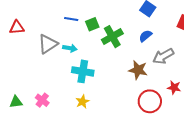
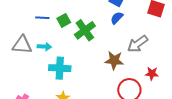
blue semicircle: (145, 36) -> (117, 18), moved
gray triangle: (48, 44) -> (22, 45), turned 45

